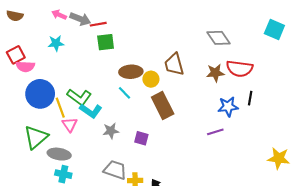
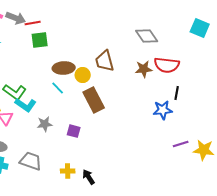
blue star: (228, 107) -> (163, 110), moved
purple line: (215, 132) -> (181, 144), moved
gray trapezoid: (115, 170) -> (31, 161), moved

